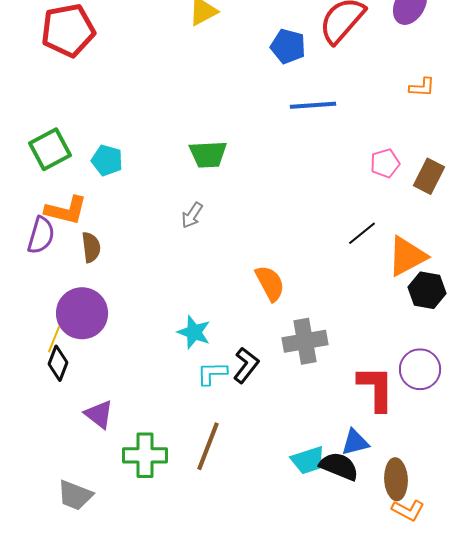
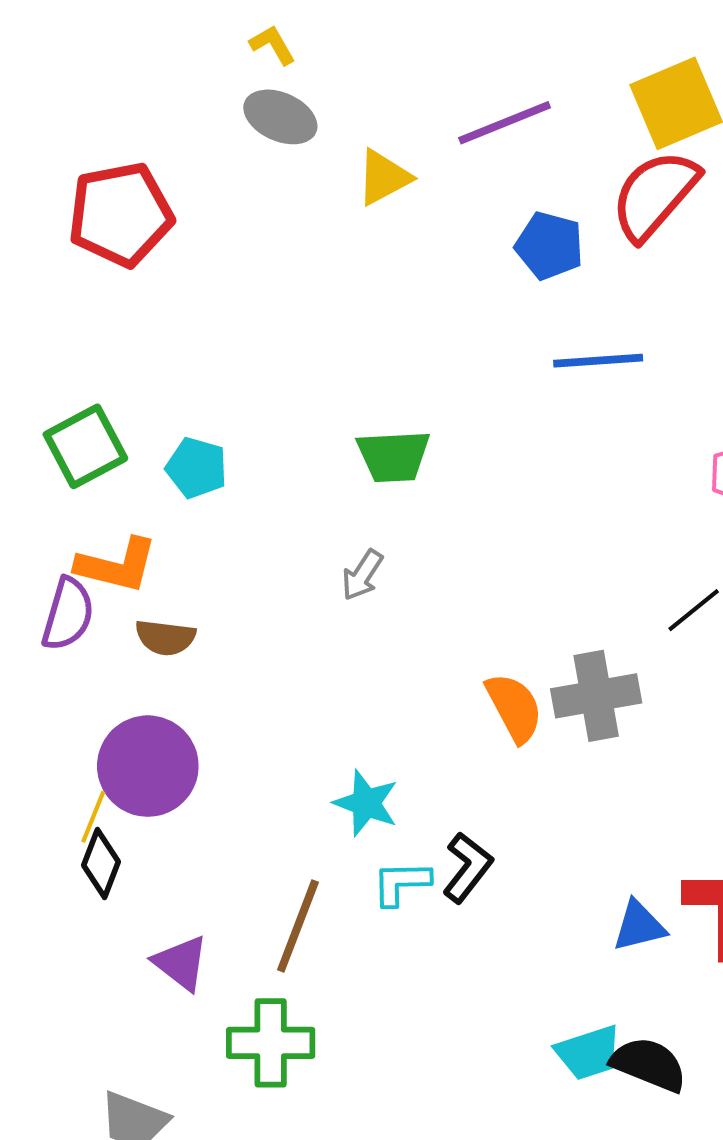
brown semicircle: (91, 247) -> (165, 637), turned 104
gray cross: (305, 341) -> (596, 696), moved
blue triangle: (355, 442) -> (639, 926), moved
brown line: (208, 446) -> (298, 926), moved

